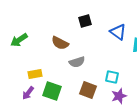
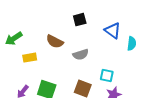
gray semicircle: (77, 62) -> (81, 55), moved
yellow rectangle: (35, 74) -> (30, 58), moved

